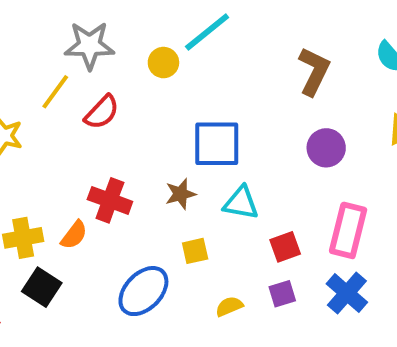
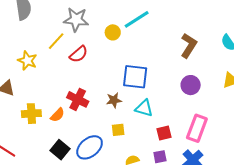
black square: (42, 287) -> (60, 150), moved

